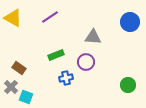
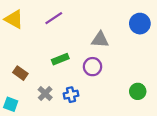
blue cross: (66, 78) -> (71, 95), moved
gray cross: (11, 87) -> (45, 94), moved
cyan square: (26, 97) -> (11, 104), moved

